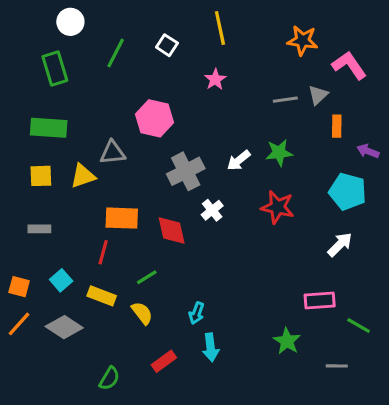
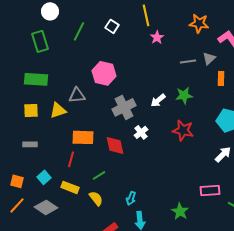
pink star: (215, 79) -> (157, 37), moved
green star: (287, 341) -> (180, 211), moved

